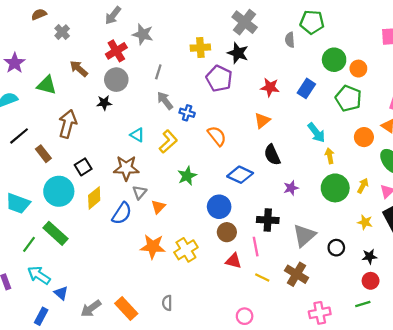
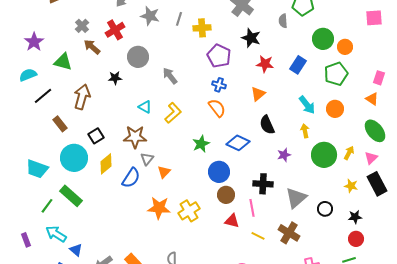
gray cross: (62, 32) -> (82, 26), moved
red cross: (116, 51) -> (115, 30), moved
black star: (238, 53) -> (251, 38), moved
gray line: (158, 72) -> (179, 19), moved
gray circle: (116, 80) -> (138, 57), moved
green pentagon: (348, 98) -> (336, 74), turned 30
blue cross: (187, 113) -> (219, 85), moved
black line: (19, 136) -> (43, 96), moved
orange circle: (364, 137) -> (335, 109), moved
yellow arrow: (330, 156) -> (305, 131), moved
green star: (187, 176) -> (201, 144), moved

